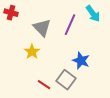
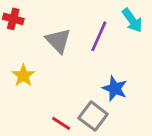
yellow star: (32, 52) -> (23, 75), moved

